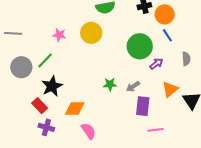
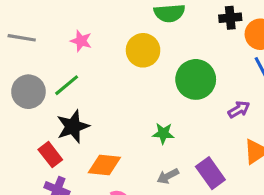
pink star: (59, 35) -> (81, 41), moved
green circle: (140, 46) -> (196, 79), moved
gray arrow: (133, 87) -> (168, 176), moved
purple rectangle: (143, 106) -> (210, 173), turned -48

